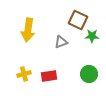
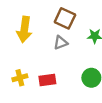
brown square: (78, 20) -> (65, 18), moved

